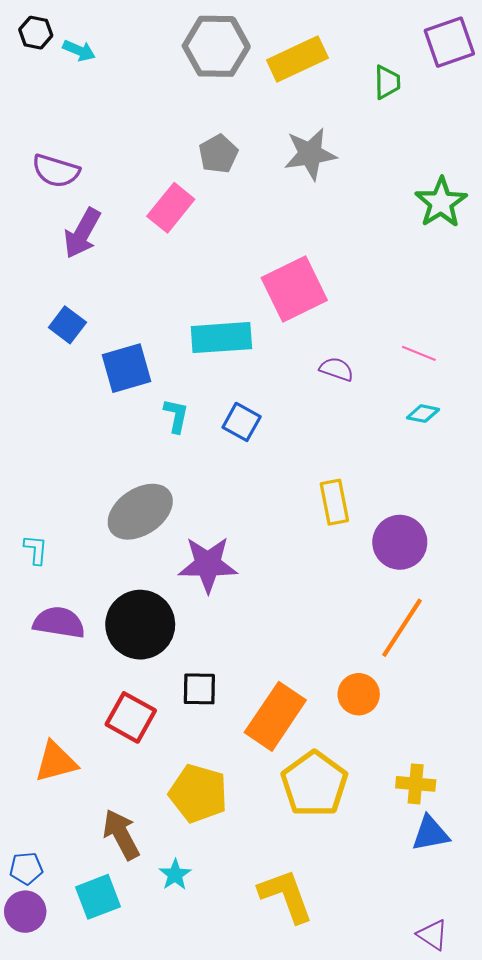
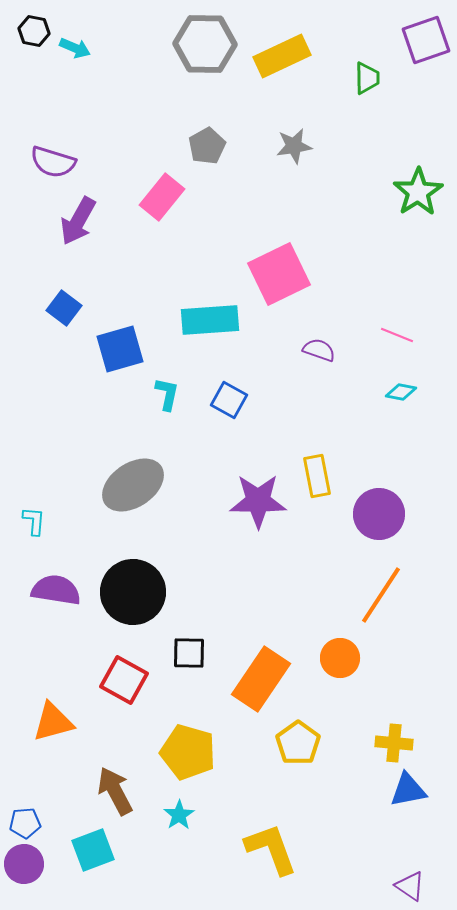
gray star: (310, 154) -> (294, 146), size x0.7
purple star: (208, 564) -> (258, 501), moved
yellow pentagon: (314, 784) -> (298, 743), size x0.7
cyan star: (175, 875) -> (179, 815), moved

